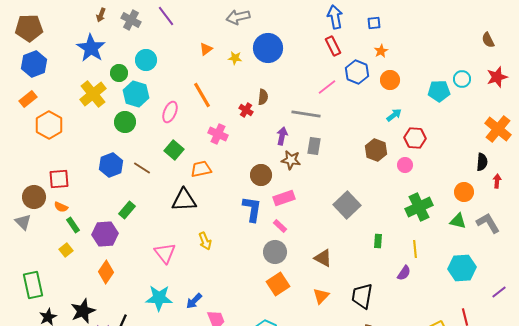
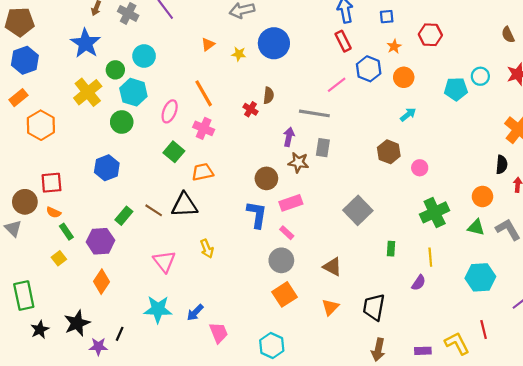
pink cross: (218, 134) -> (204, 128), moved
red hexagon: (415, 138) -> (430, 35), moved
brown line: (142, 168) -> (154, 210), moved

